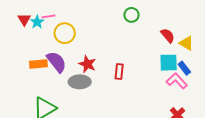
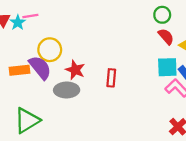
green circle: (131, 15) -> (162, 15), moved
yellow circle: (65, 33) -> (50, 50), moved

